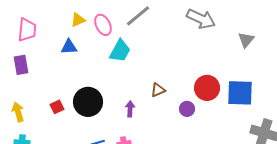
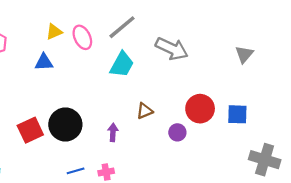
gray arrow: (201, 19) -> (172, 49), moved
cyan trapezoid: (120, 51) -> (122, 65), moved
blue square: (240, 93) -> (237, 114), size x0.7
red square: (57, 107) -> (30, 130), size x1.6

